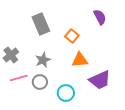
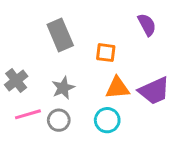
orange square: (72, 36) -> (106, 53), turned -32
purple trapezoid: (100, 80) -> (154, 91), moved
cyan circle: (66, 93) -> (107, 120), moved

